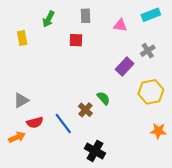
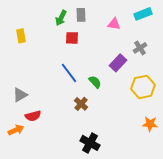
green arrow: (49, 19) -> (61, 18), moved
green semicircle: (103, 98) -> (95, 82), moved
blue line: (63, 124) -> (69, 73), moved

